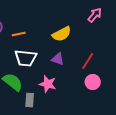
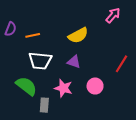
red line: (88, 61) -> (121, 64), moved
pink circle: (93, 82) -> (95, 86), moved

